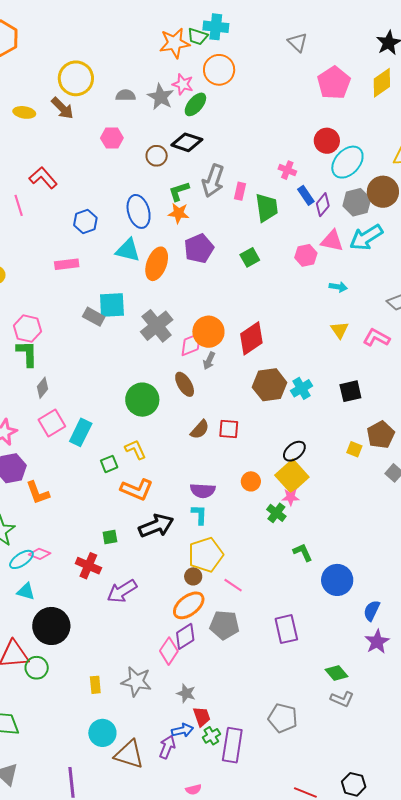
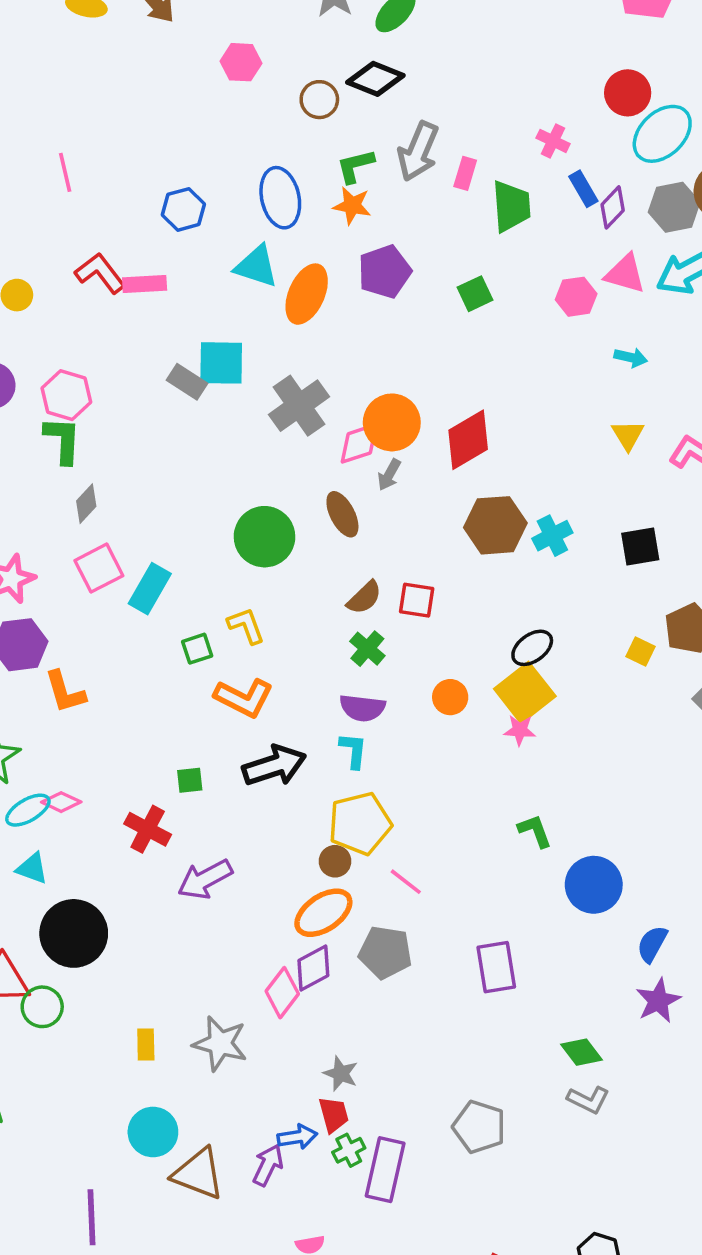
red L-shape: (43, 178) -> (100, 273), moved
green cross: (276, 513) -> (367, 649), moved
gray star: (186, 693) -> (341, 1074), moved

